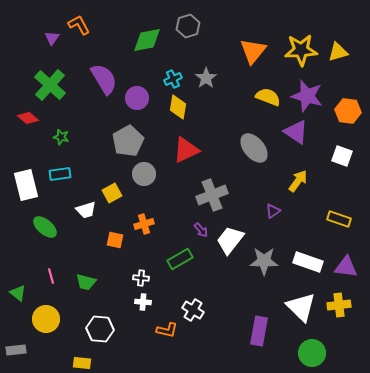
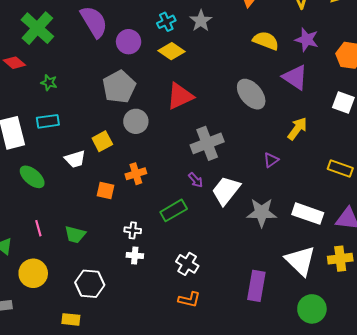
purple star: (307, 96) -> (307, 40), size x0.7
yellow diamond: (178, 107) -> (172, 51), turned -65
orange L-shape: (167, 330) -> (189, 299), moved

